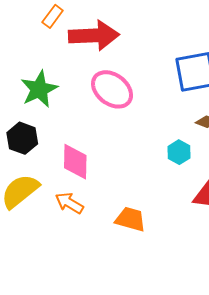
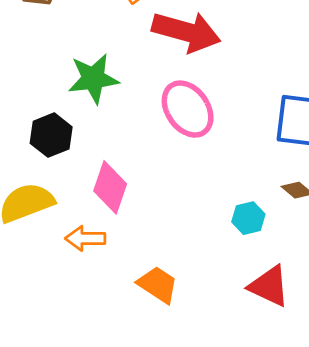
orange arrow: (69, 203) -> (85, 238), turned -48

